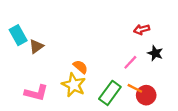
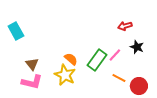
brown triangle: (36, 46) -> (32, 64), moved, turned -32
green rectangle: (110, 93) -> (97, 60), moved
red circle: (146, 95) -> (139, 86), moved

